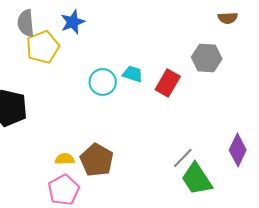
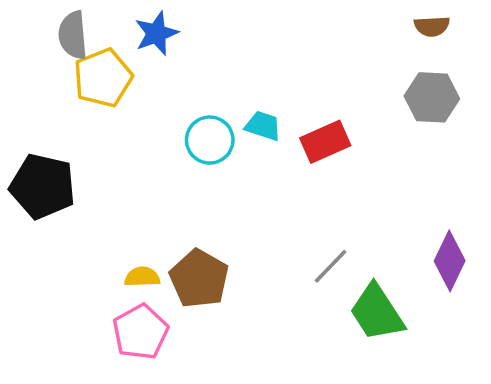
gray hexagon: (207, 58) -> (432, 97), moved
red rectangle: (168, 83) -> (325, 142), turned 36
gray line: (183, 158) -> (331, 266), moved

